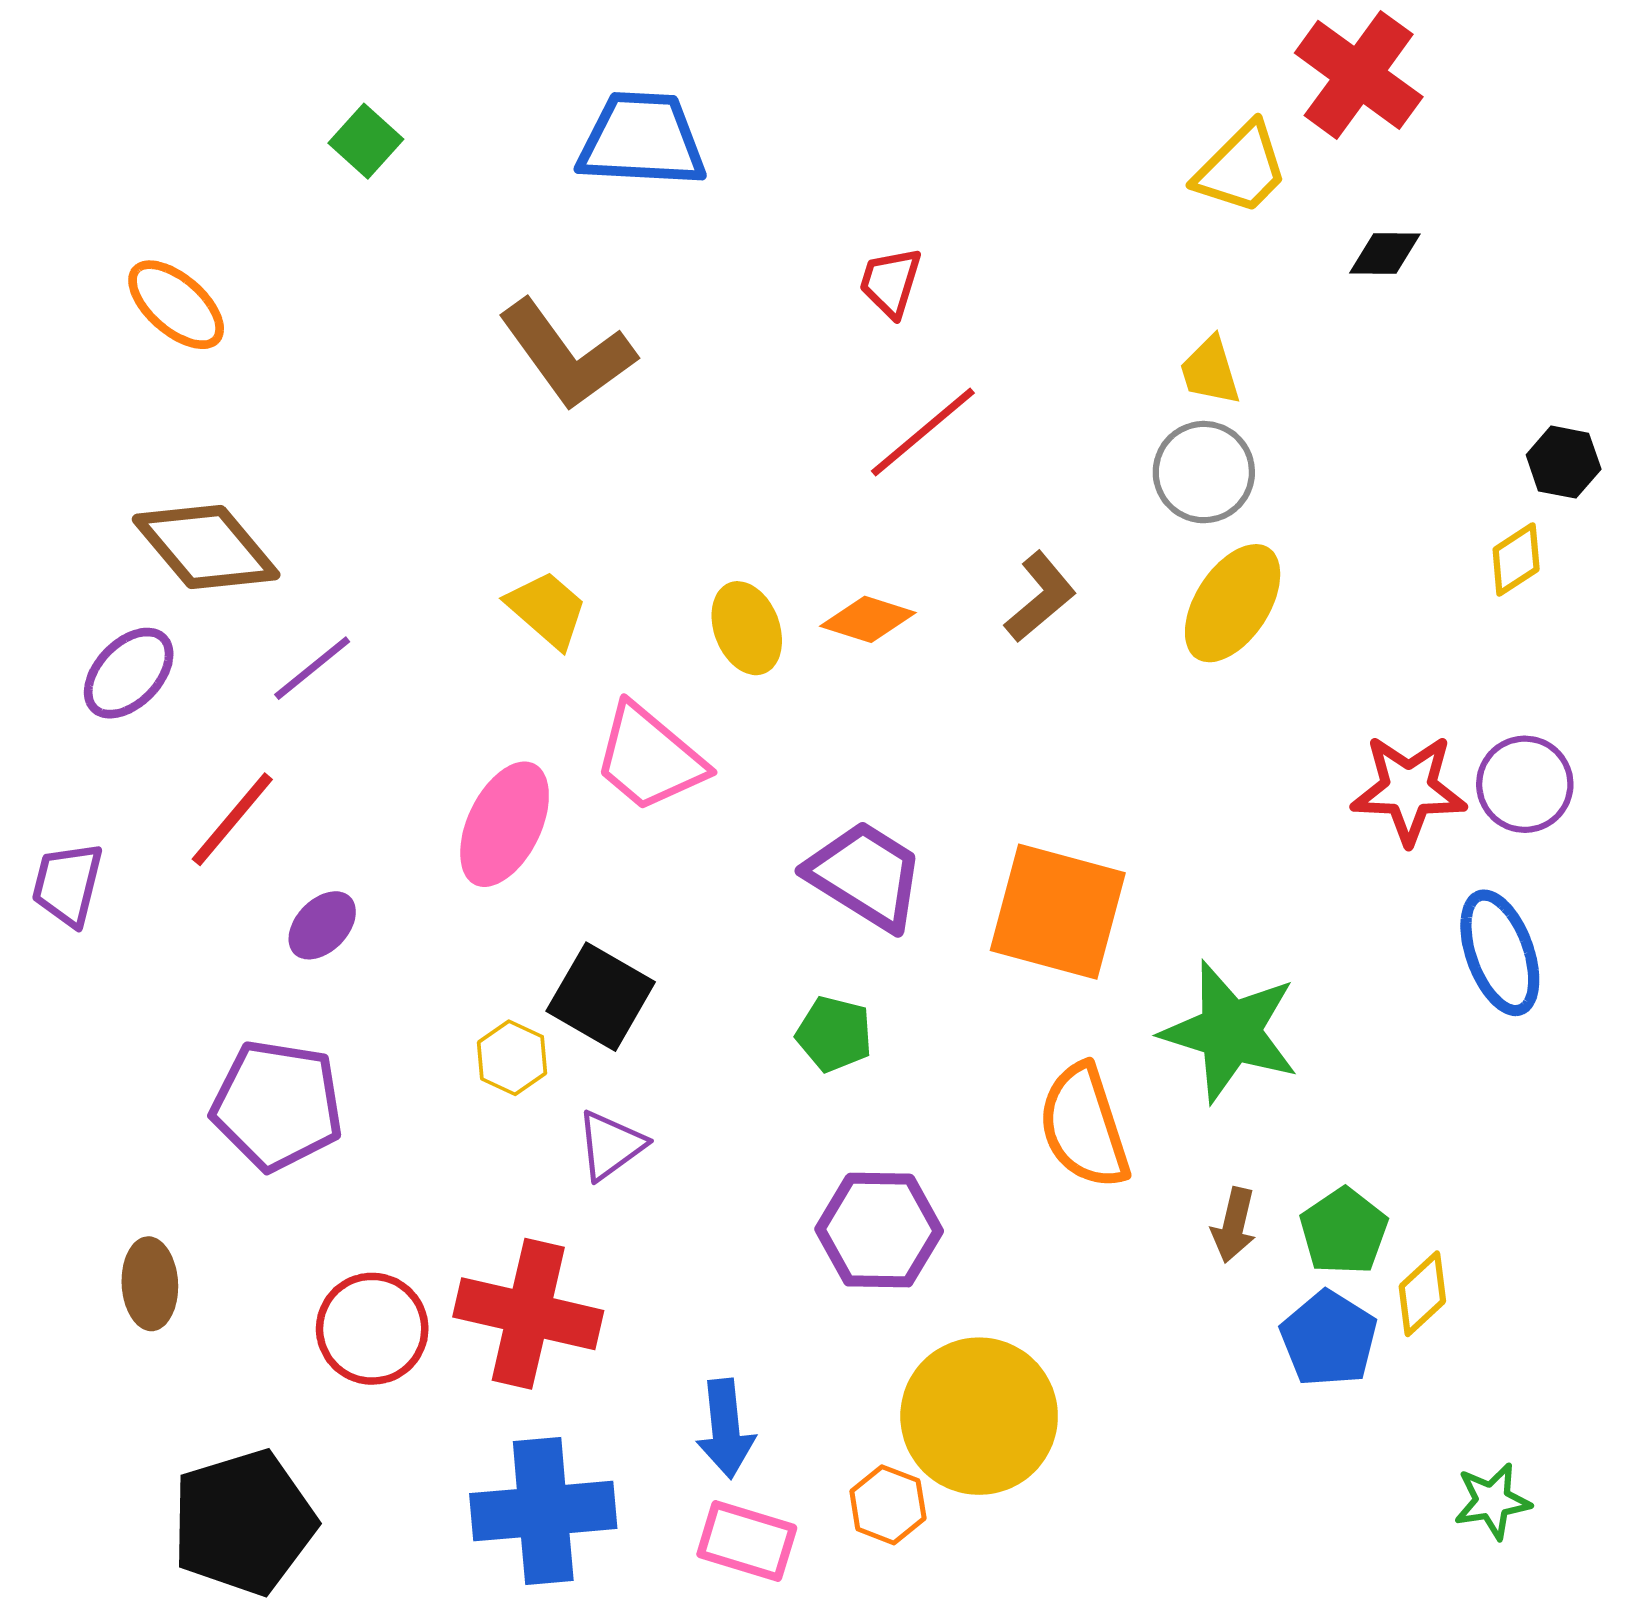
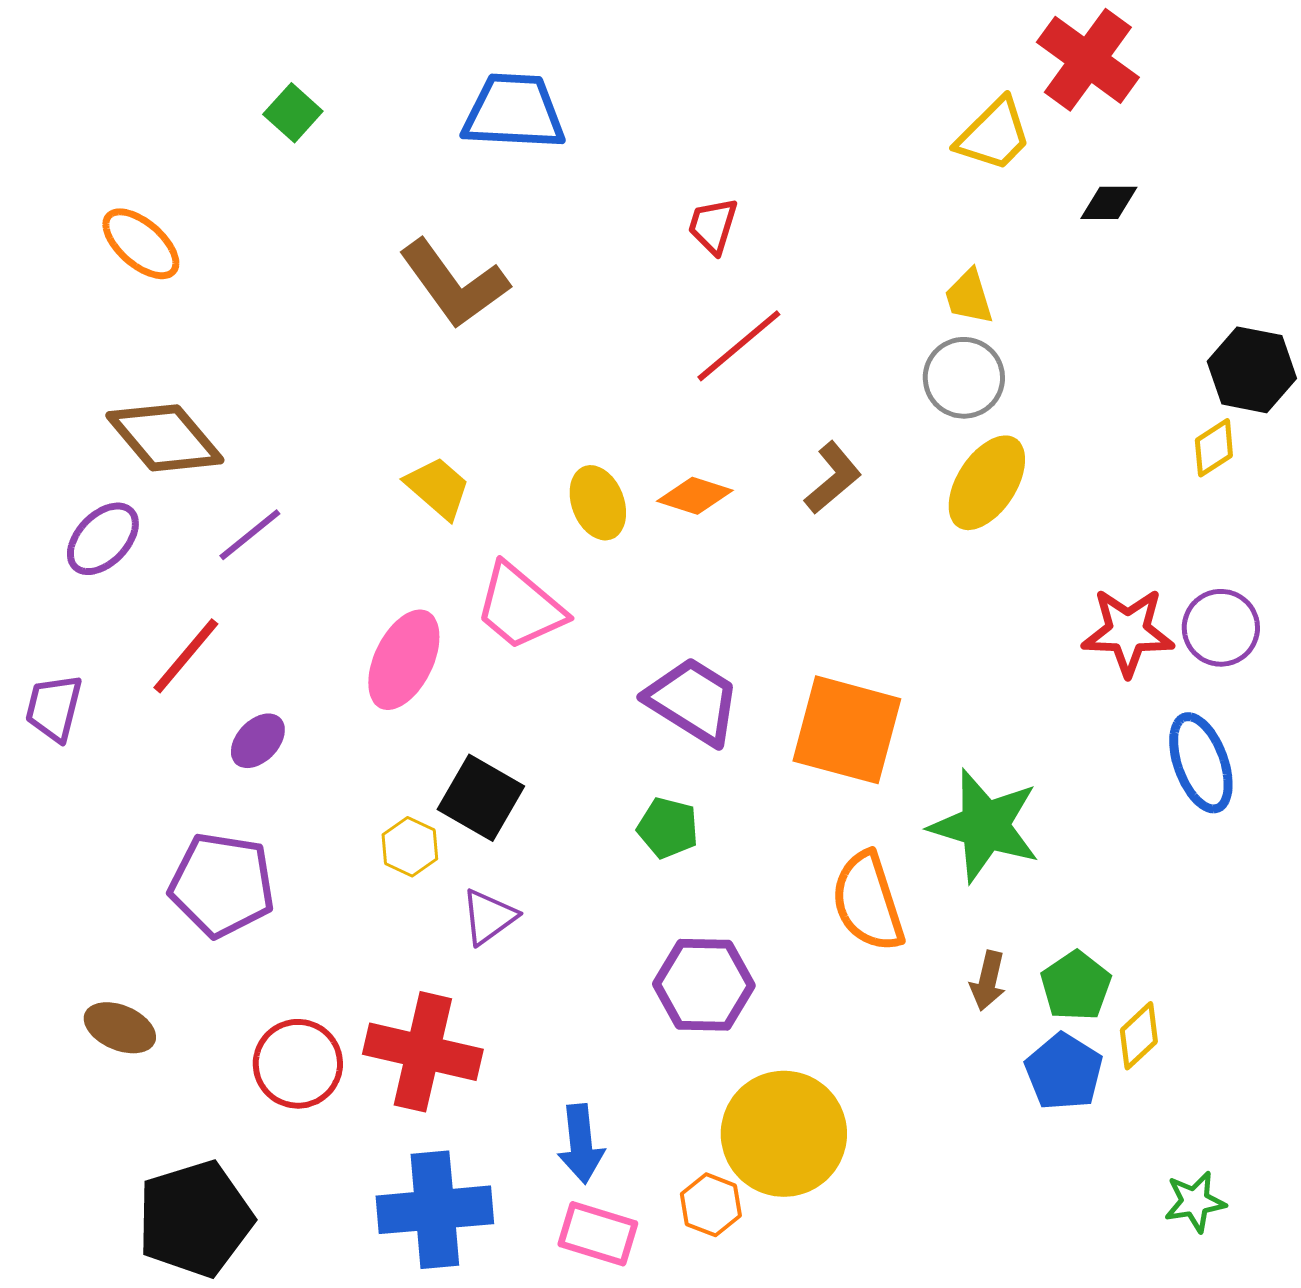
black hexagon: (1564, 462) -> (1252, 370), size x1.5
brown ellipse: (150, 1284) -> (120, 1028), turned -64

